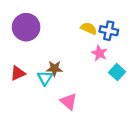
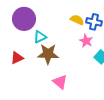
brown star: (54, 69) -> (48, 54), size x1.5
cyan triangle: (45, 78) -> (40, 37), moved, turned 32

